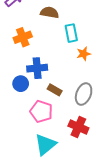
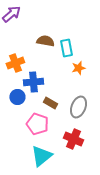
brown semicircle: (50, 12) -> (45, 41), moved
orange cross: (23, 37) -> (15, 63), moved

